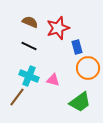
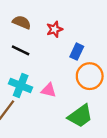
red star: (58, 28) -> (55, 29), size x0.6
blue rectangle: (77, 47) -> (77, 52), turned 40

